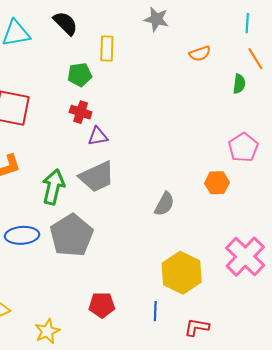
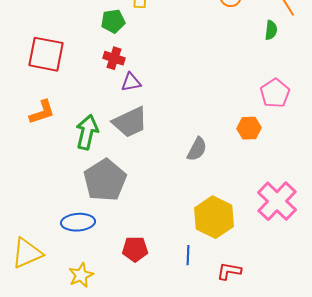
blue ellipse: (22, 235) -> (78, 222), moved

